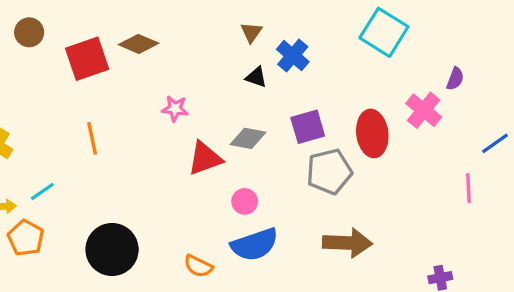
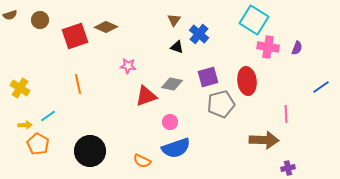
pink cross: (424, 110) -> (268, 47), moved, turned -30
pink line: (468, 188) -> (286, 114), moved
brown arrow: (347, 243) -> (264, 140), moved

